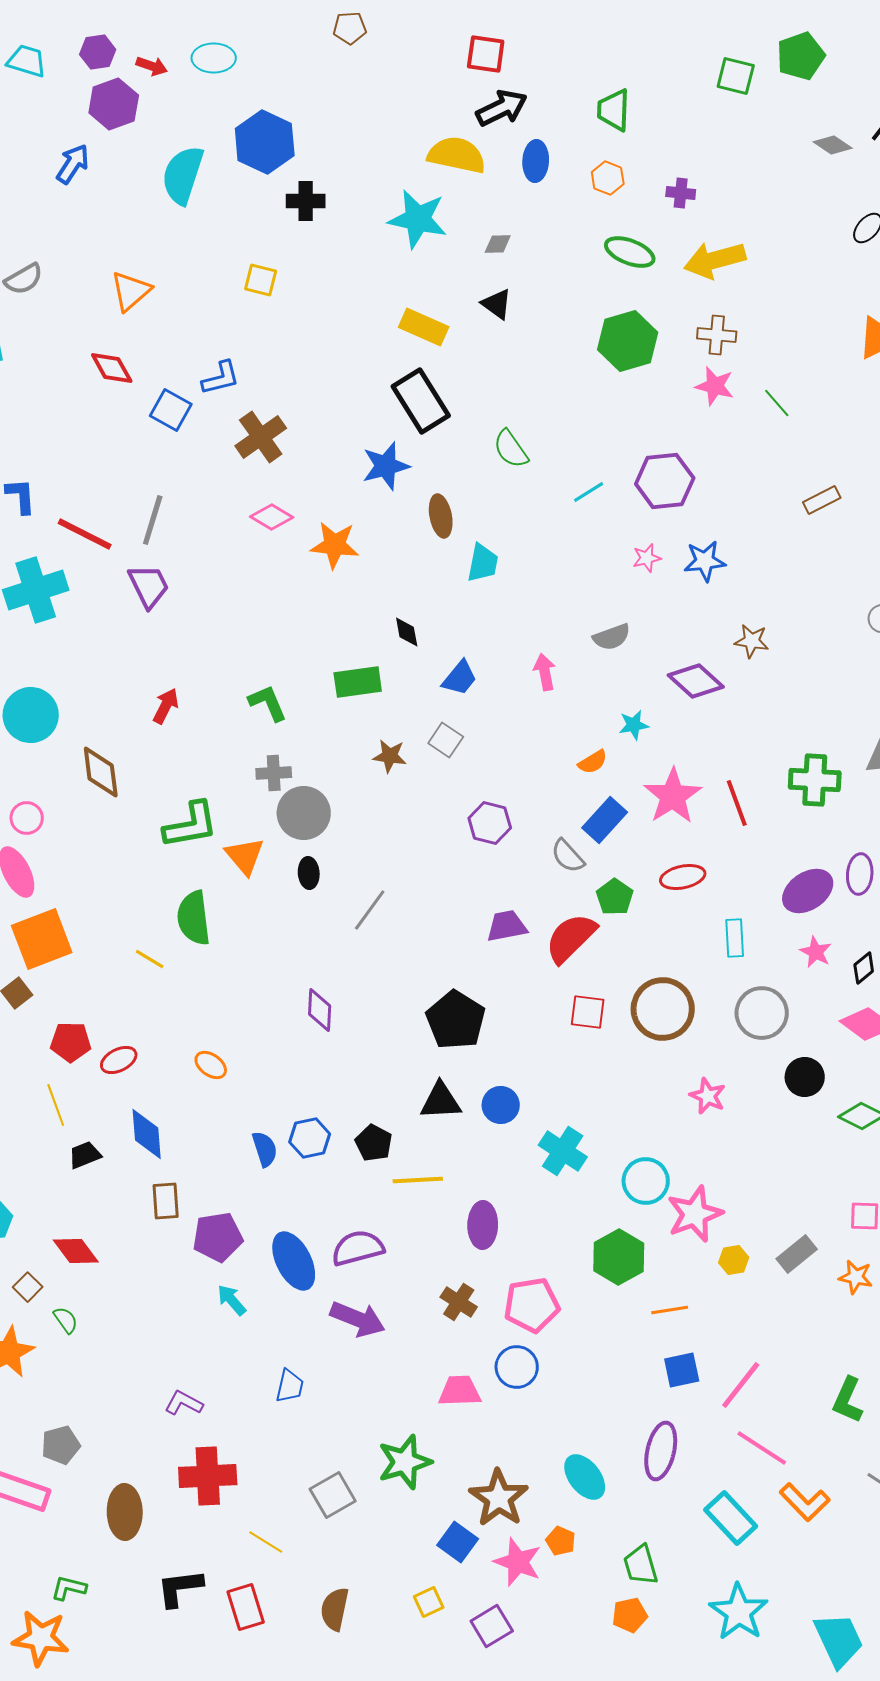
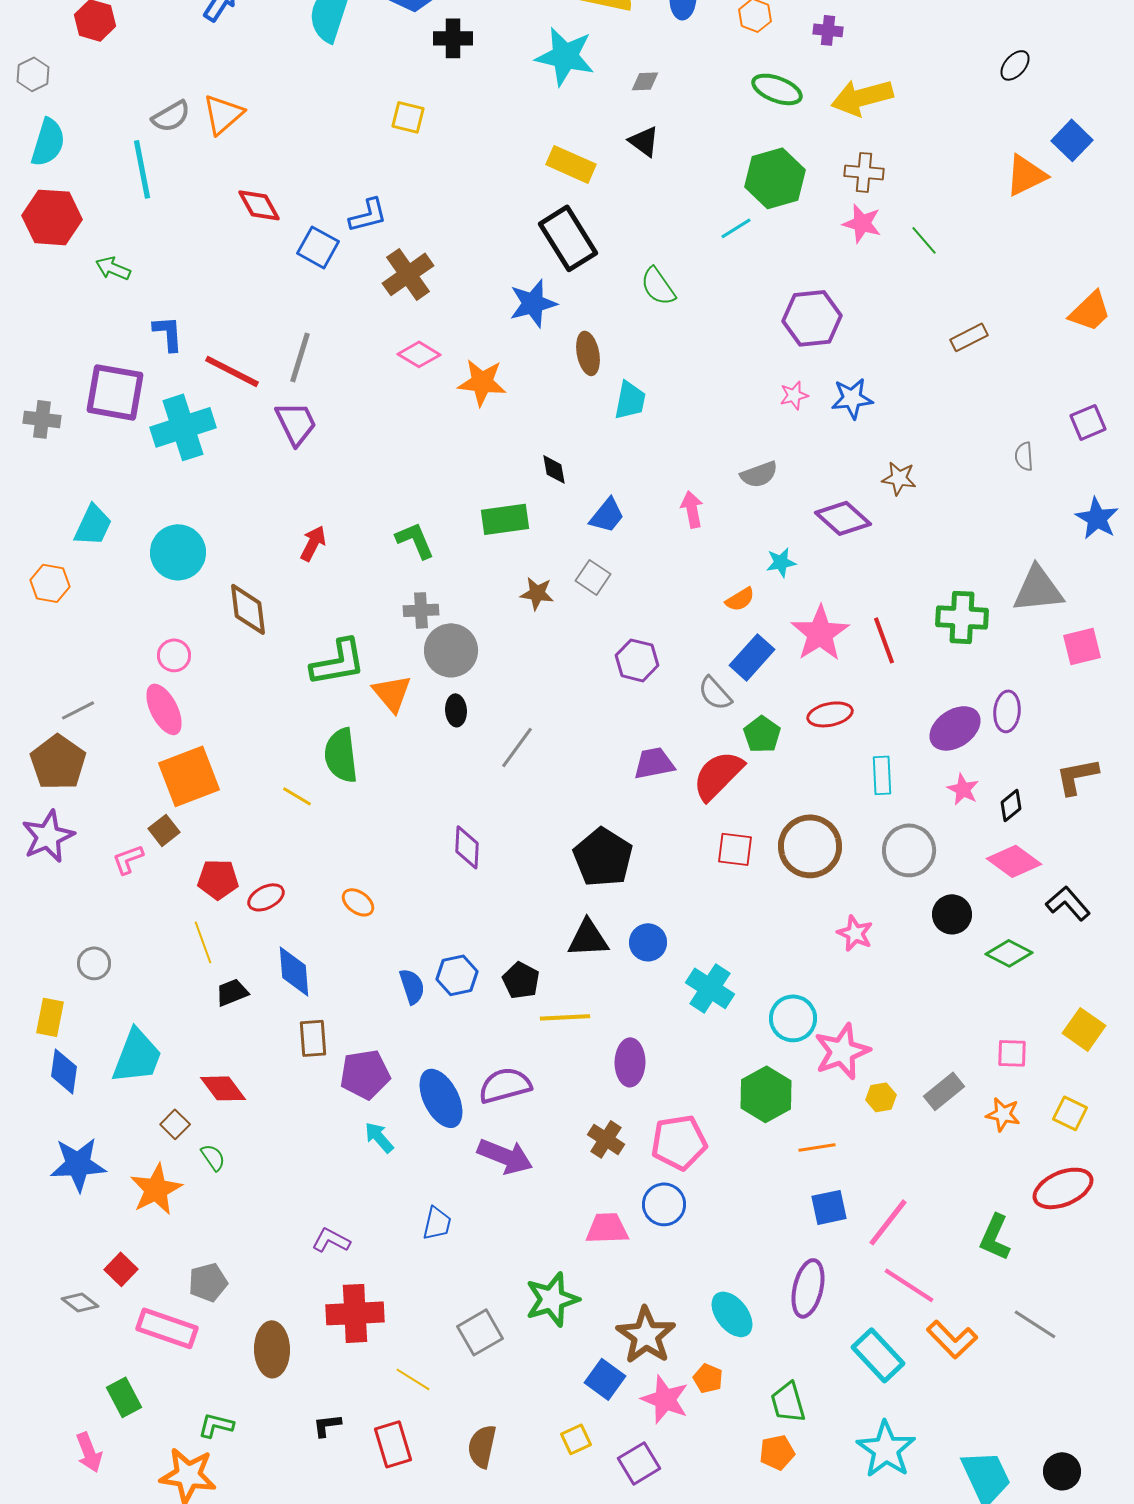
orange triangle: (131, 291) -> (223, 114), moved
cyan line: (589, 492) -> (736, 228), moved
black L-shape: (180, 1588) -> (327, 1425), size x0.6

